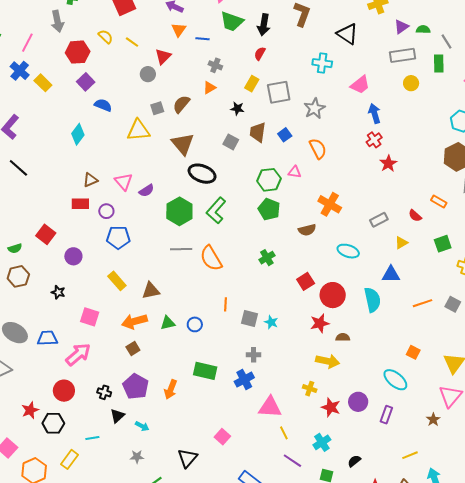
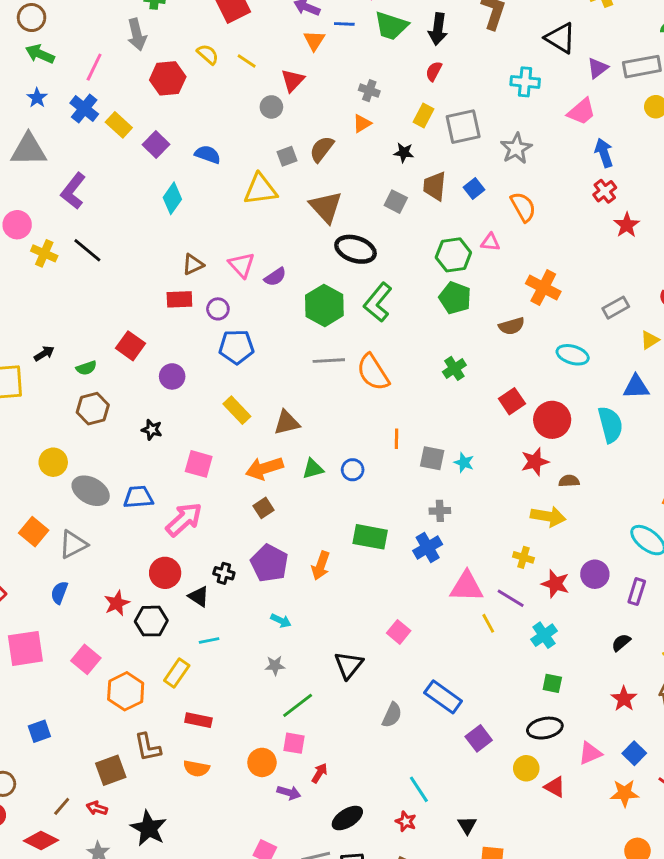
purple triangle: (401, 27) -> (598, 68), moved
blue line: (203, 39) -> (344, 24), moved
purple square: (86, 82) -> (156, 145), moved
black triangle: (117, 416) -> (199, 596), moved, turned -42
purple line: (292, 461) -> (511, 598), moved
black semicircle: (354, 461) -> (621, 643), moved

